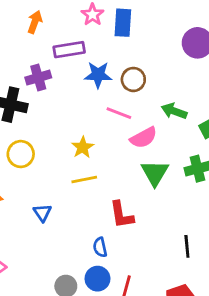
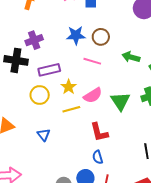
purple rectangle: (69, 50) -> (49, 70), moved
pink semicircle: (144, 138) -> (93, 95), moved
yellow circle: (21, 154) -> (40, 95), moved
blue semicircle: (100, 247) -> (98, 157), moved

